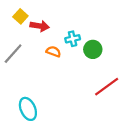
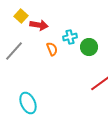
orange semicircle: (53, 52) -> (52, 49), turned 48

